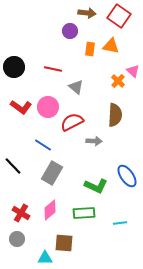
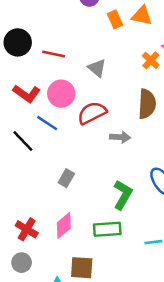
orange rectangle: (90, 49) -> (115, 19), turned -32
red line: (53, 69) -> (54, 54), moved
blue line: (43, 145) -> (47, 123), moved
black line: (13, 166) -> (23, 141), moved
gray rectangle: (52, 173) -> (66, 178), size x0.6
green L-shape: (96, 186) -> (123, 195), turned -85

